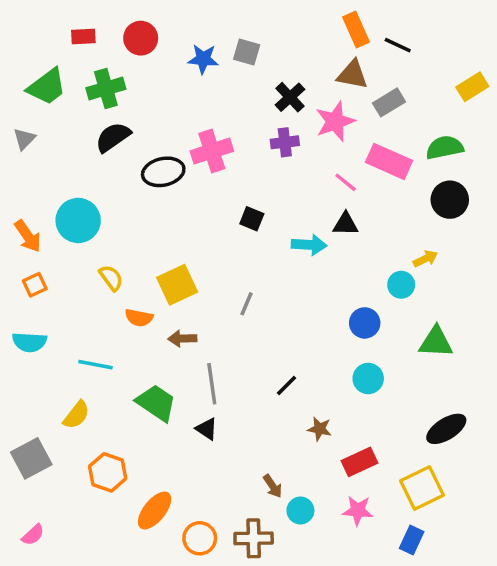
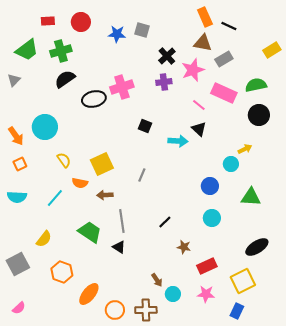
black triangle: (346, 224) -> (199, 129), turned 42
cyan line: (96, 365) -> (55, 198), moved, turned -60

